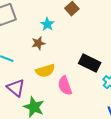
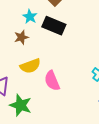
black rectangle: (90, 63) -> (54, 26), moved

